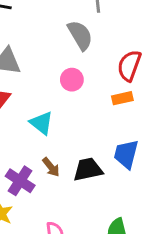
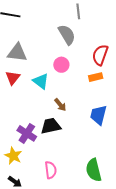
cyan triangle: (41, 123) -> (41, 81), moved
brown arrow: (51, 167) -> (60, 105), moved
black trapezoid: (88, 170) -> (51, 126), moved

